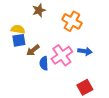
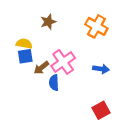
orange cross: (72, 21) -> (96, 26), moved
pink cross: (62, 55) -> (63, 62), moved

